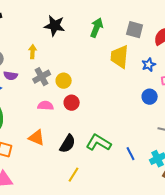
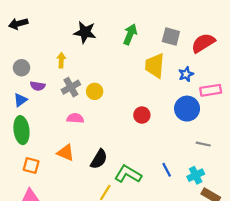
blue circle: (150, 97) -> (187, 109), size x1.5
red circle: (72, 103) -> (142, 115), moved
green L-shape: (99, 143) -> (128, 174), moved

